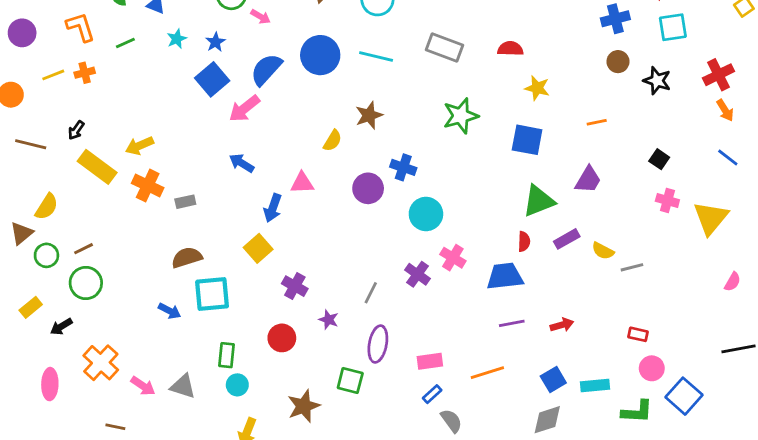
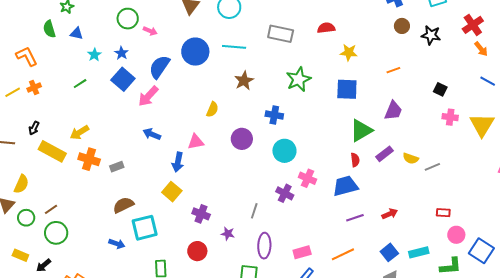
green line: (125, 43) -> (80, 84), moved
brown star: (369, 115) -> (244, 81), moved
blue cross: (403, 167) -> (274, 115), moved
yellow rectangle: (31, 307) -> (20, 255), turned 70

